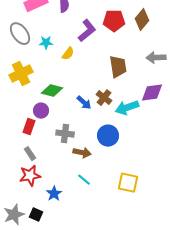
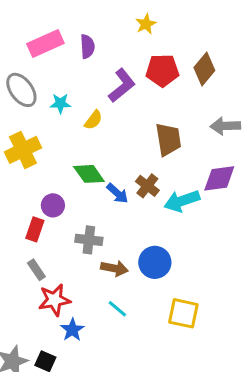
green diamond: (52, 91) -> (89, 174), moved, turned 40
blue circle: (108, 136) -> (155, 262), moved
red star: (30, 176) -> (54, 300), moved

